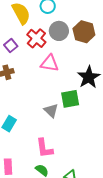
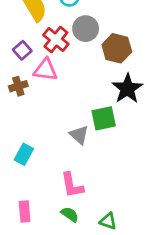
brown hexagon: (84, 32) -> (117, 48), moved
pink triangle: (50, 63) -> (45, 70), moved

